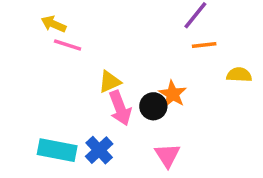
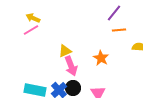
pink line: (68, 45) -> (31, 30), moved, turned -49
black circle: (153, 106) -> (73, 88), moved

